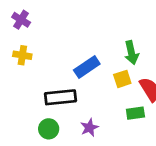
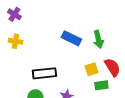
blue rectangle: (87, 67) -> (71, 38), moved, turned 60
yellow square: (122, 79) -> (91, 69), moved

